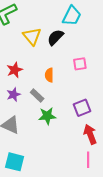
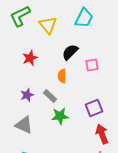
yellow triangle: (32, 36) -> (48, 25), moved
black semicircle: (55, 37) -> (70, 52), moved
red star: (15, 70) -> (30, 58), moved

